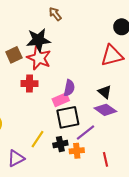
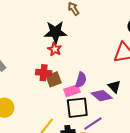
brown square: (14, 55) -> (54, 79), moved
red star: (39, 58) -> (55, 49), size x0.6
purple diamond: (105, 110) -> (102, 96), moved

